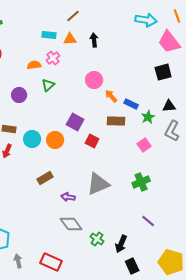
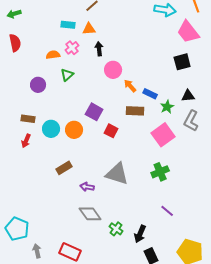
black arrow: (94, 40) -> (99, 49), moved
pink square: (144, 145) -> (163, 135), size x1.6
gray triangle: (98, 184) -> (117, 174), turned 40

